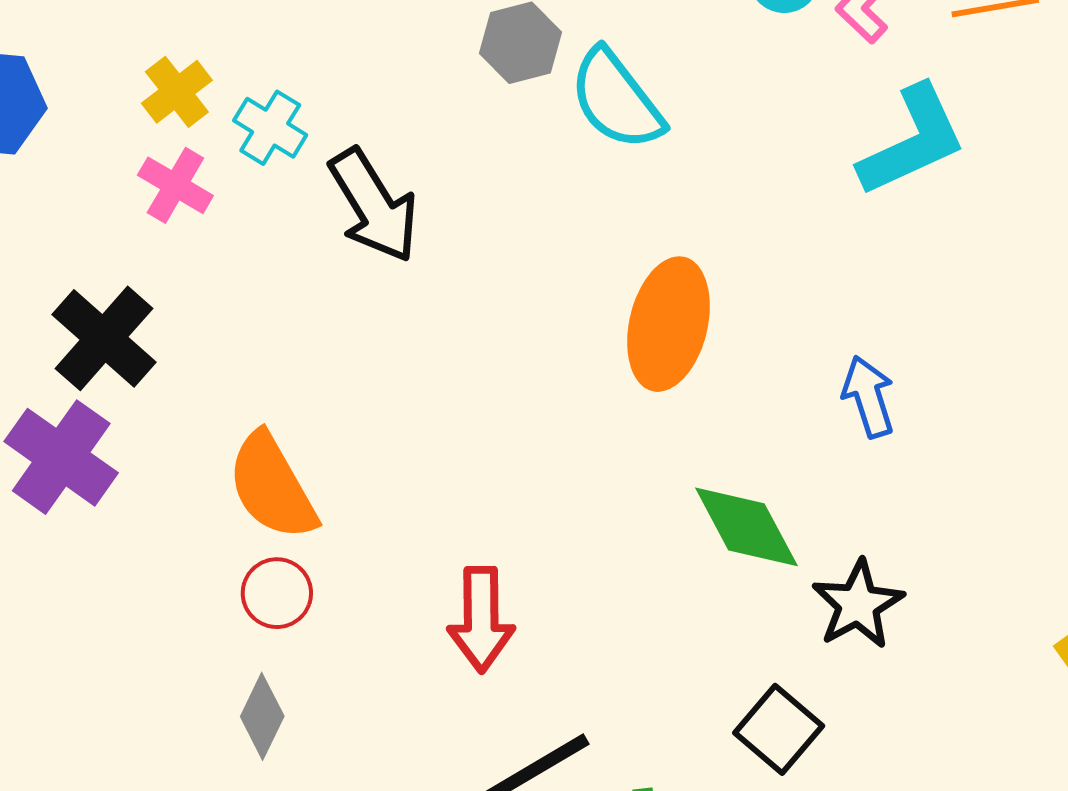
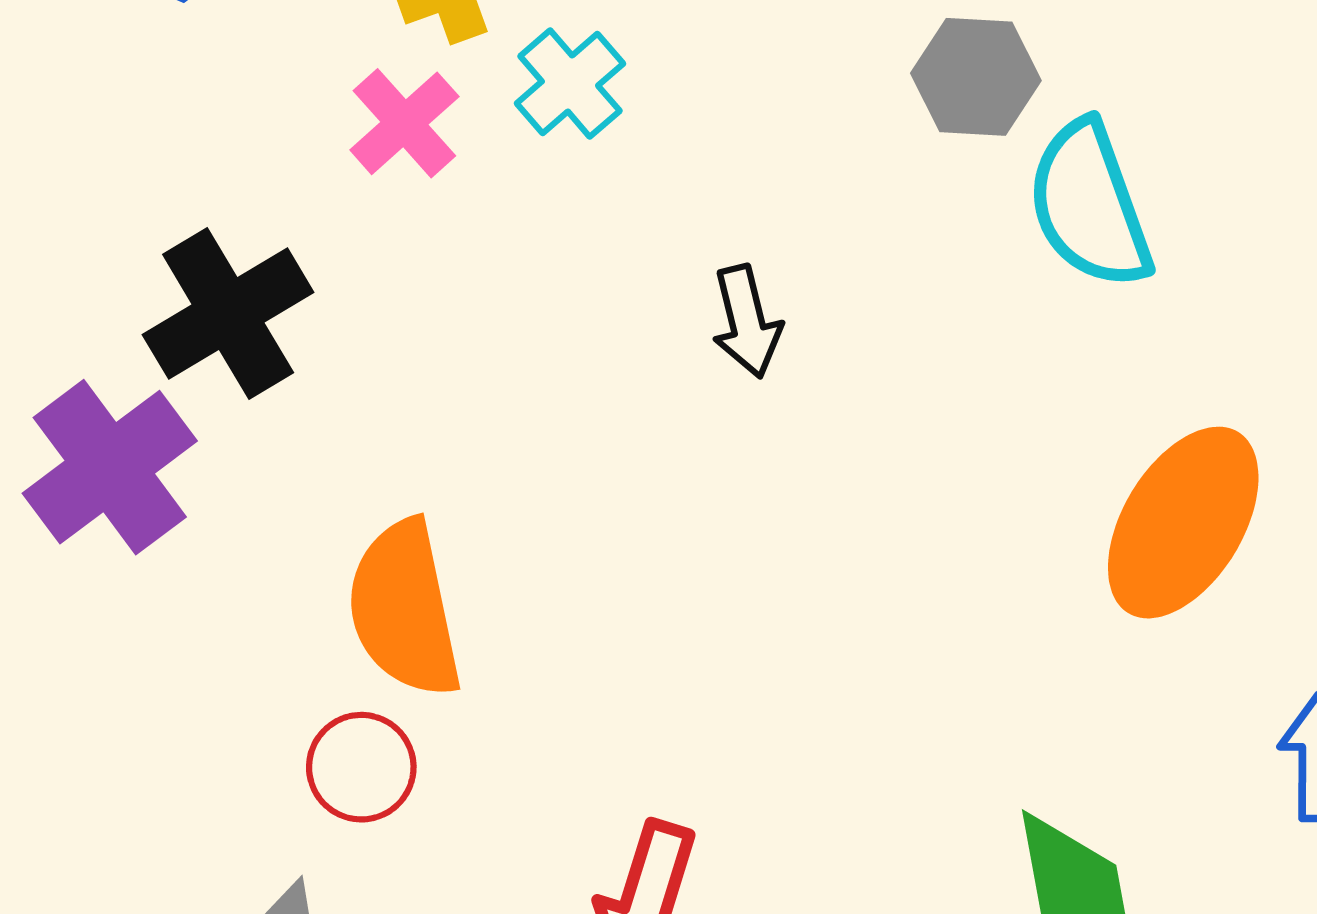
black arrow: (374, 206) -> (747, 322), moved, size x0.6
orange ellipse: (668, 324) -> (1183, 523), moved

